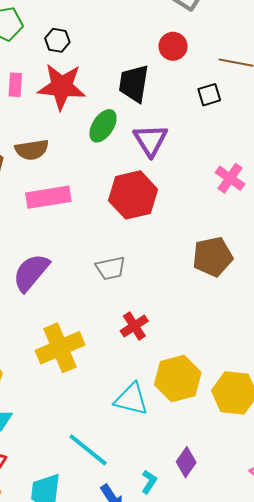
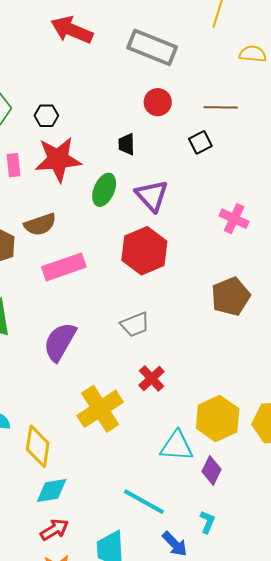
black trapezoid: (134, 83) -> (127, 144), size x0.6
red cross: (134, 326) -> (152, 378), moved
purple diamond: (186, 462) -> (211, 470), moved

